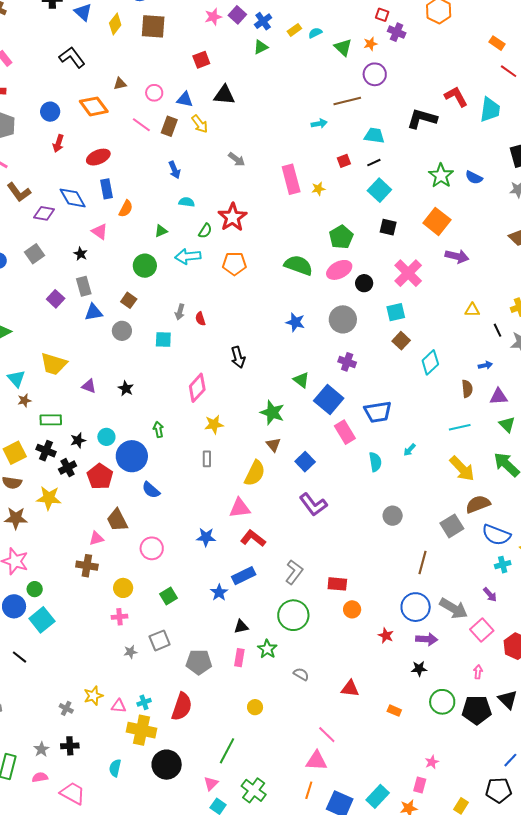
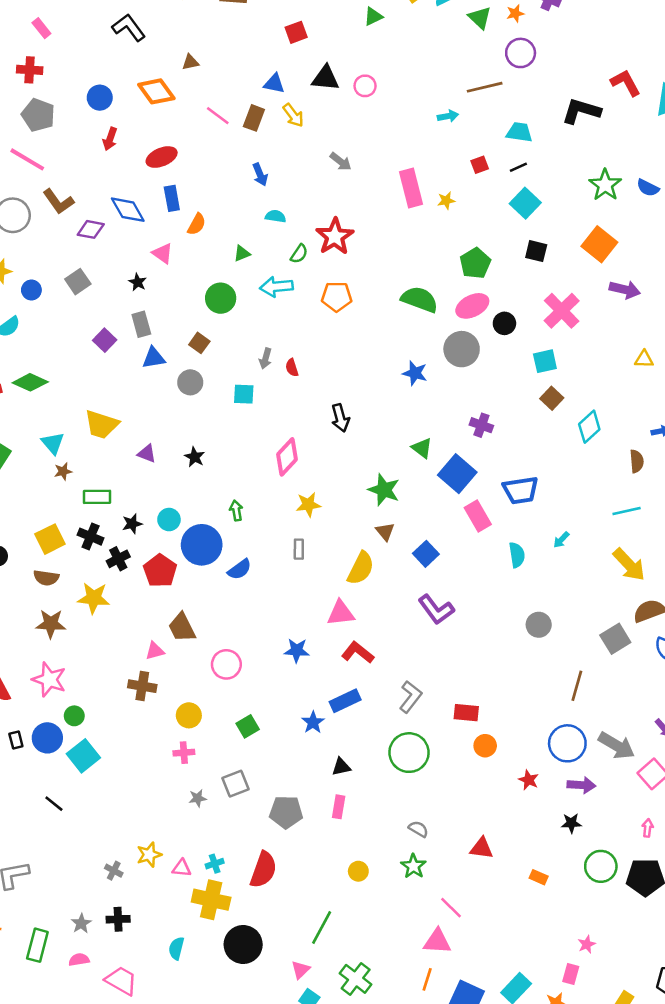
pink circle: (154, 93) -> (365, 86), moved
gray circle: (343, 319) -> (462, 349), moved
blue semicircle: (151, 490) -> (240, 569), moved, turned -78
green star: (267, 649) -> (413, 866), moved

